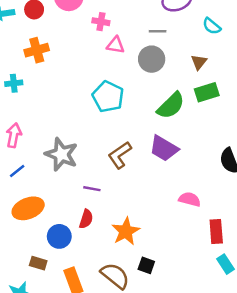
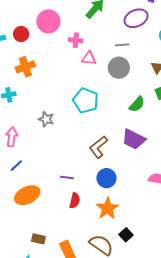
green semicircle: (171, 106) -> (137, 104), size x0.7
gray star: (61, 154) -> (46, 119), moved, size x0.6
purple line: (92, 189) -> (67, 178), moved
blue circle: (59, 236) -> (106, 178), moved
black square: (146, 265) -> (126, 235), turned 32

